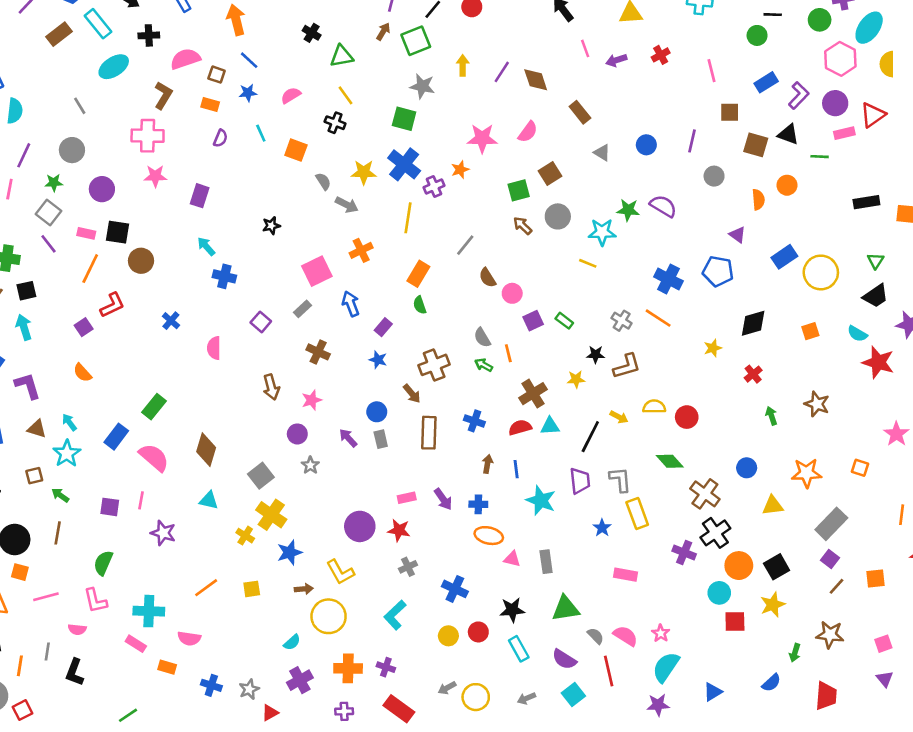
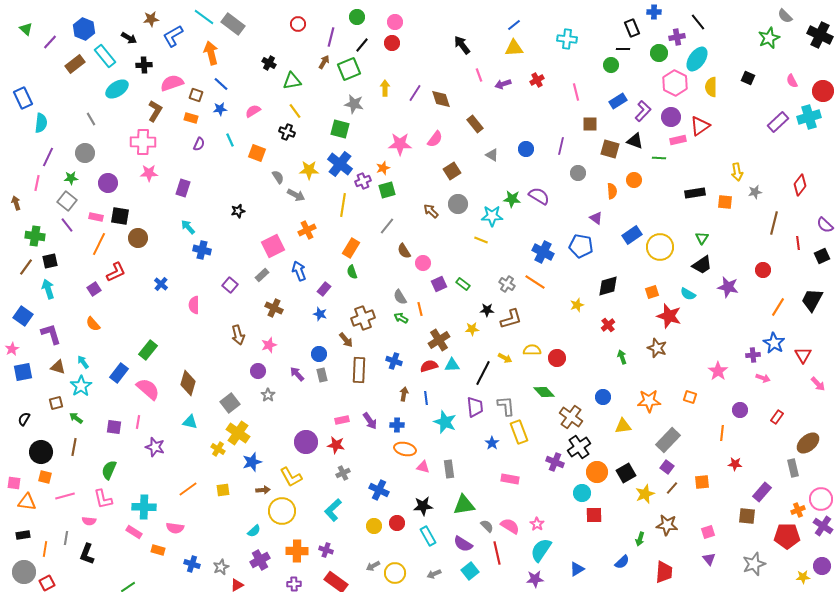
green square: (519, 190) -> (387, 190), moved
red star: (878, 362) -> (669, 316), moved
yellow star: (773, 605) -> (645, 494), moved

